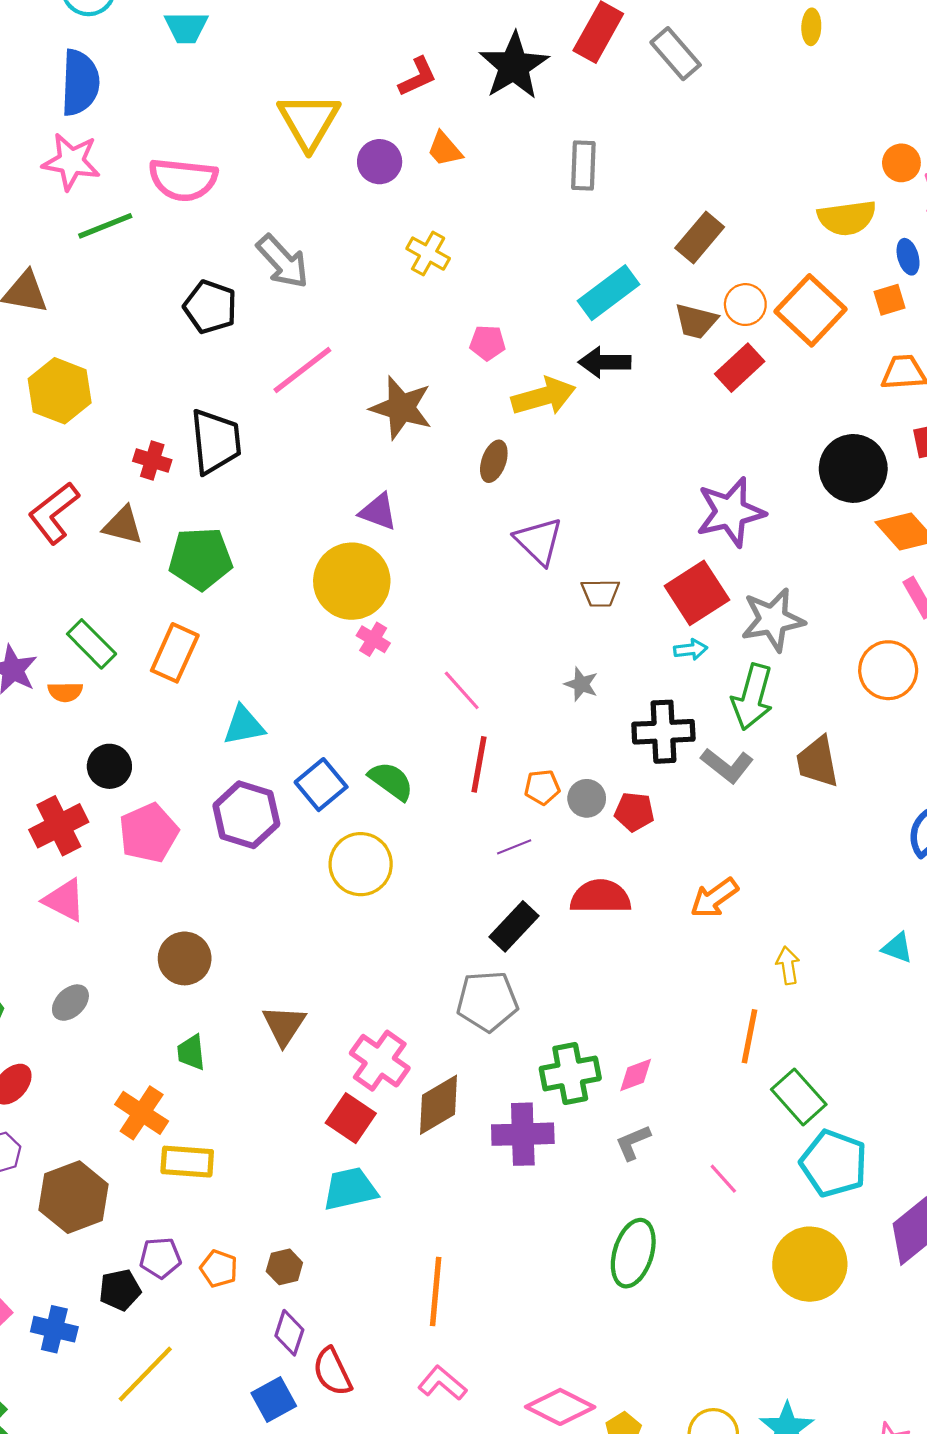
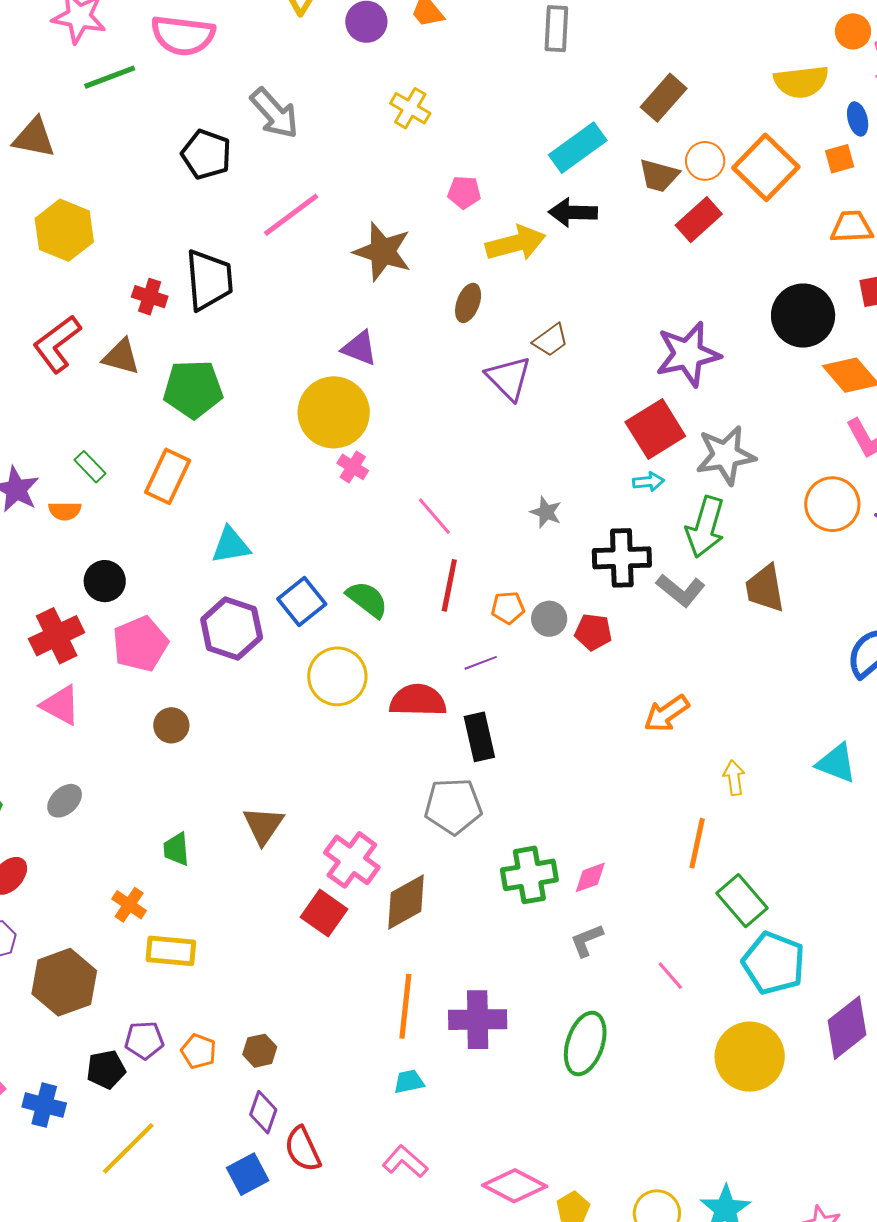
brown trapezoid: (600, 593) -> (551, 340), moved, turned -36
green rectangle: (92, 644) -> (90, 467), size x0.7
red semicircle: (600, 897) -> (418, 700), moved
black rectangle: (514, 926) -> (479, 737), turned -57
cyan triangle: (897, 948) -> (836, 763), size x1.4
brown circle: (185, 958) -> (171, 725), moved, size x0.7
orange cross: (142, 1113) -> (129, 905), size x0.7
purple cross: (523, 1134) -> (478, 1020), moved
cyan trapezoid: (350, 1189) -> (409, 1082), moved, size x0.6
orange line: (436, 1291) -> (405, 1006), moved

